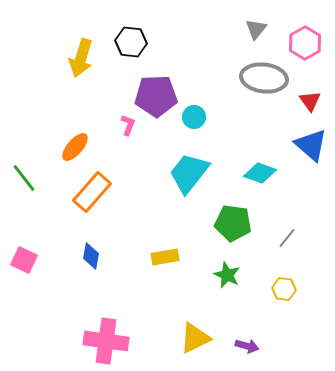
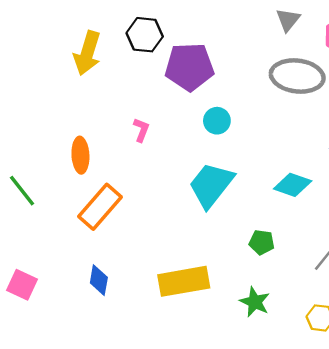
purple pentagon: (156, 96) -> (189, 67), moved
orange ellipse: (75, 147) -> (80, 155), turned -44
green pentagon: (233, 223) -> (262, 242), size x0.6
yellow rectangle: (165, 257) -> (184, 281), size x1.6

